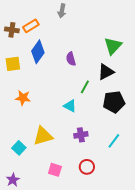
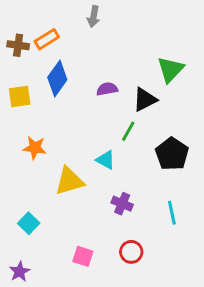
purple semicircle: (71, 59) -> (107, 89), turned 96
black triangle: (106, 72) -> (145, 100), moved
black pentagon: (114, 102) -> (172, 154), turned -30
purple cross: (81, 135) -> (122, 204), turned 32
yellow triangle: (43, 136) -> (69, 181), moved
cyan line: (114, 141) -> (172, 213), turned -49

